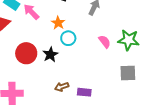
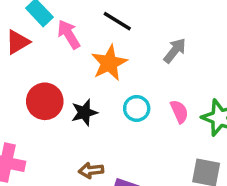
orange star: (58, 23) -> (109, 63), size x1.5
cyan circle: (68, 38) -> (137, 108), moved

